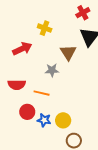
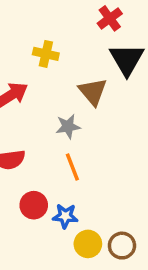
orange line: (42, 93) -> (72, 167), moved, turned 63
yellow circle: (63, 120) -> (88, 244), moved

